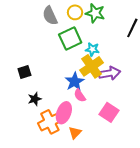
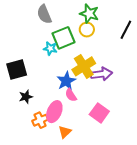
yellow circle: (75, 12) -> (87, 30), moved
cyan star: (92, 49) -> (50, 48), moved
black square: (24, 72) -> (17, 69), size x1.5
orange cross: (50, 122) -> (40, 120), size x0.7

